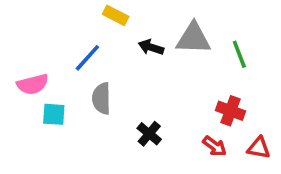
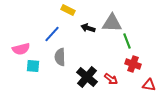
green line: (239, 54) -> (127, 41), moved
black cross: (149, 134) -> (87, 77), size x1.5
red arrow: (215, 146) -> (111, 79), moved

